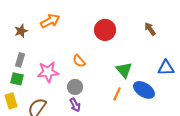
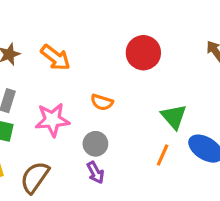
orange arrow: (50, 21) -> (56, 58), moved, turned 66
orange semicircle: (79, 61) -> (102, 102), turned -32

